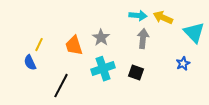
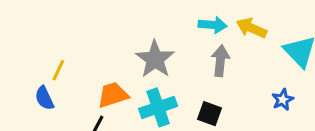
gray star: (101, 38) -> (155, 59), size x1.4
orange trapezoid: (74, 46) -> (113, 95), moved, turned 90

